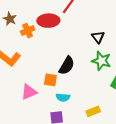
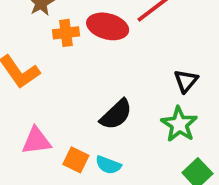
orange square: (50, 80) -> (76, 160), moved
cyan semicircle: (63, 97) -> (108, 165), moved

